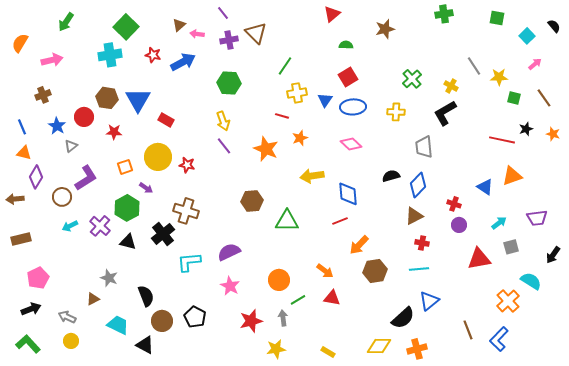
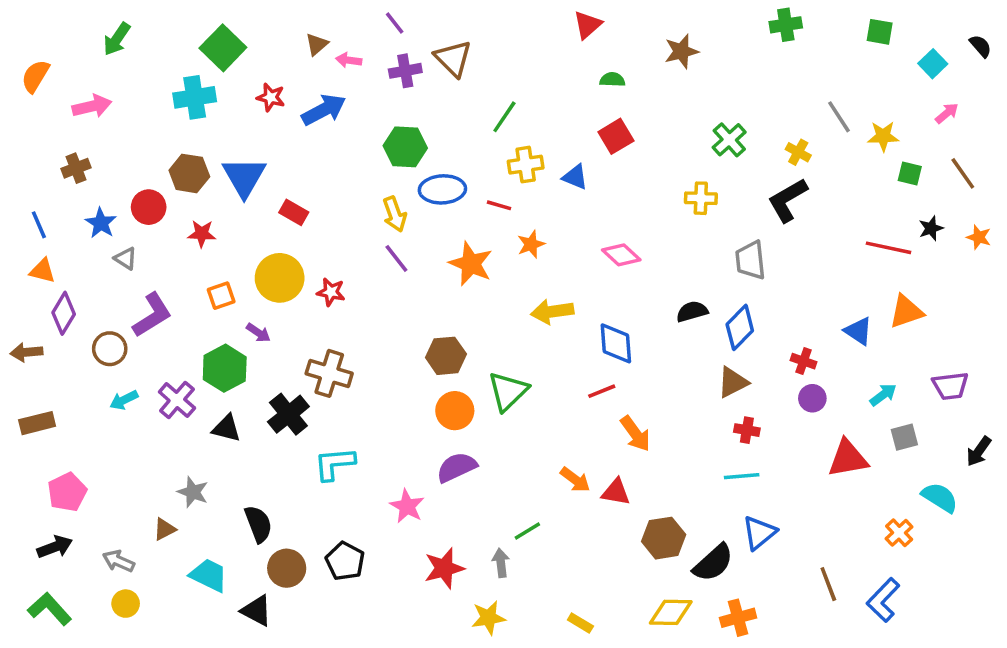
blue triangle: (325, 100) -> (575, 177), turned -42
blue ellipse: (353, 107) -> (442, 189), moved
gray triangle: (71, 146) -> (126, 258), turned -48
green triangle: (287, 221) -> (508, 391), turned -45
orange arrow: (359, 245) -> (635, 434), turned -80
purple semicircle: (229, 252) -> (457, 467), moved
brown hexagon: (375, 271) -> (664, 538), moved
orange circle: (279, 280) -> (455, 411), moved
red triangle: (332, 298) -> (616, 492), moved
orange cross: (508, 301) -> (899, 533), size x0.7

